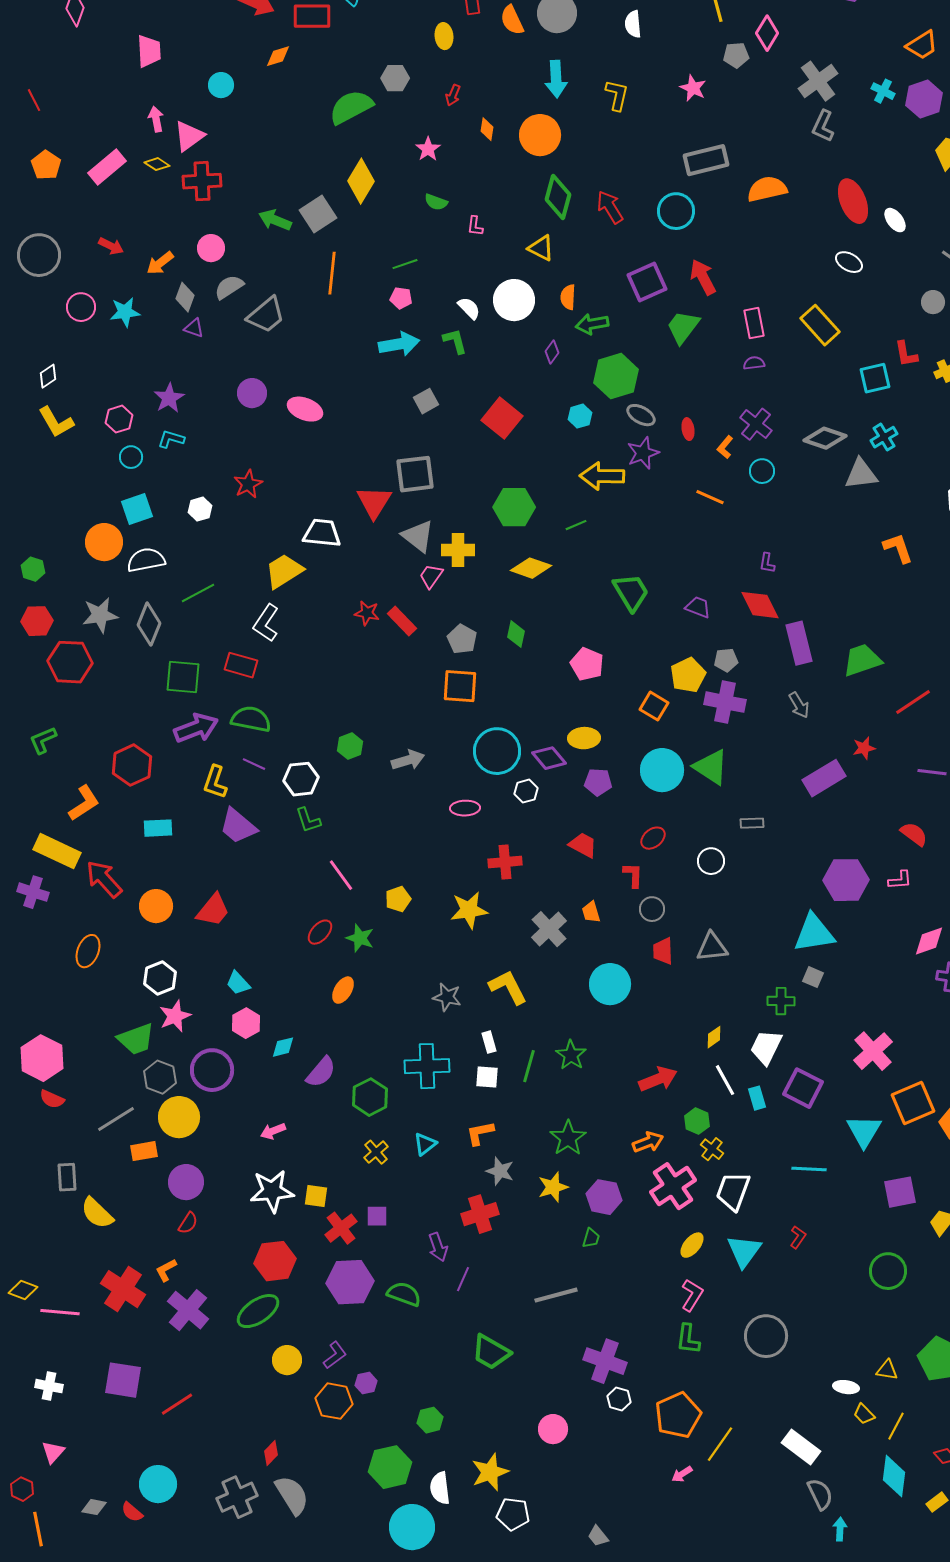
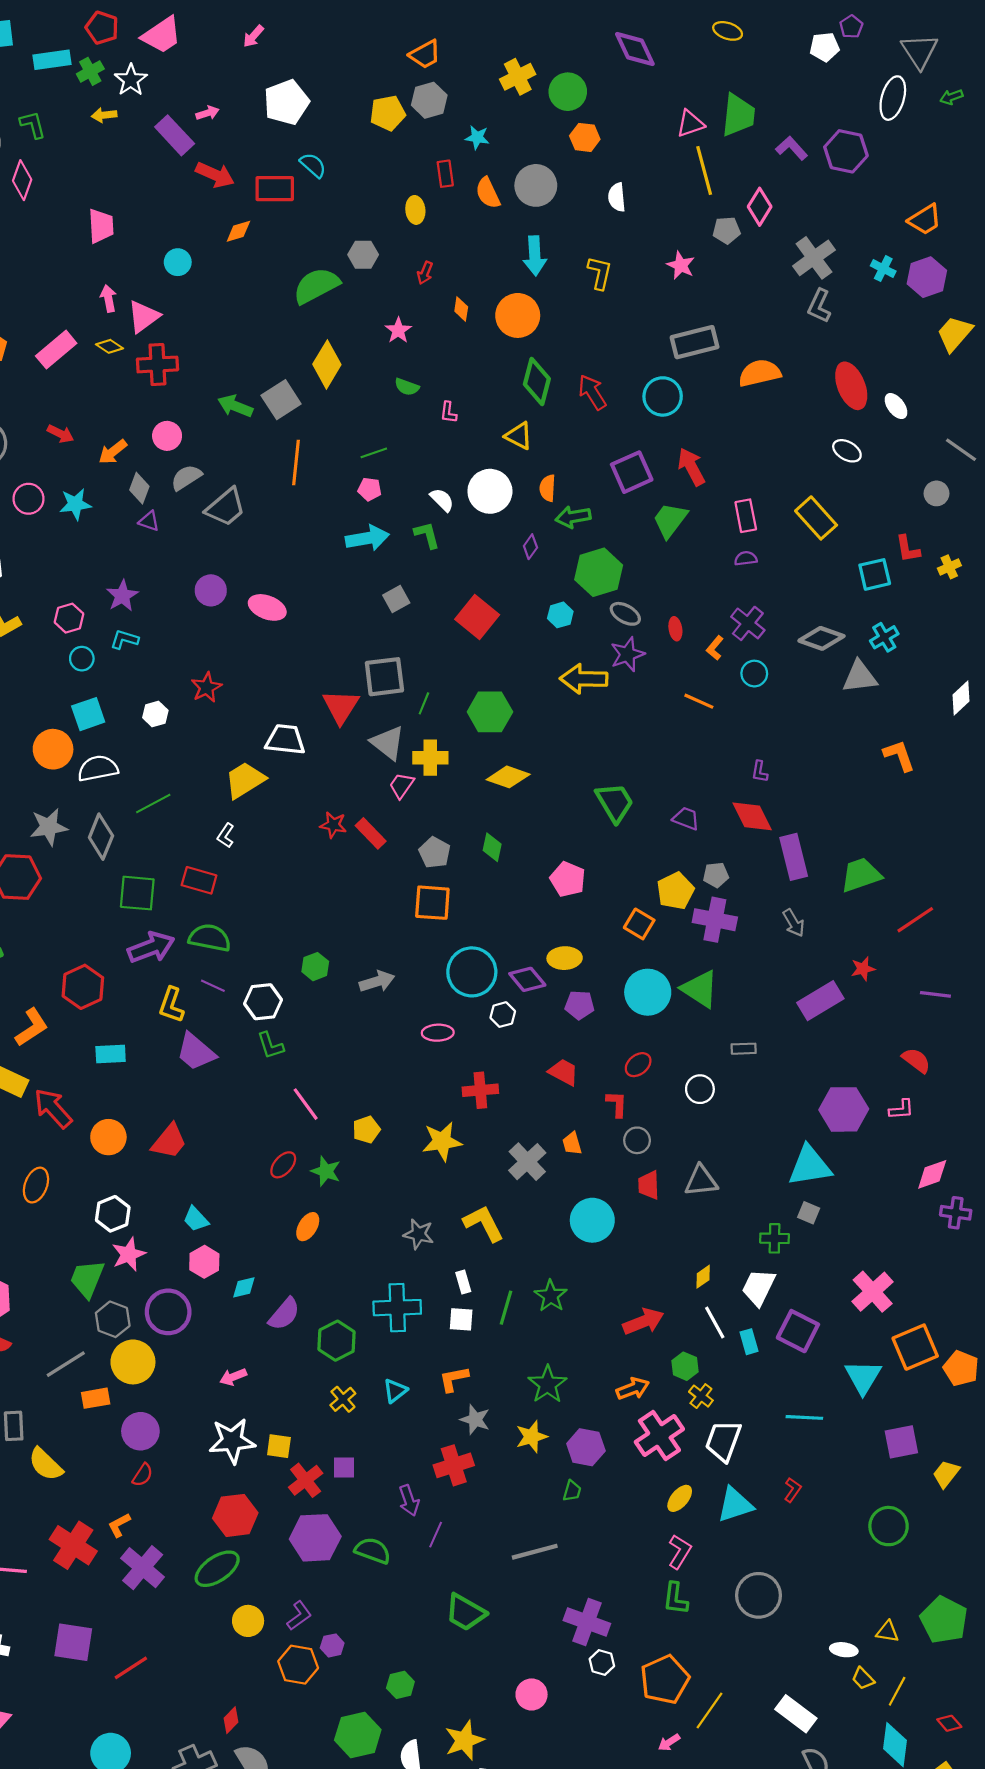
green line: (576, 525) -> (424, 703), moved, turned -45
white L-shape: (266, 623) -> (226, 836), size x0.6
green trapezoid: (136, 1039) -> (87, 1279), turned 132
cyan triangle: (744, 1251) -> (735, 1505), turned 36

